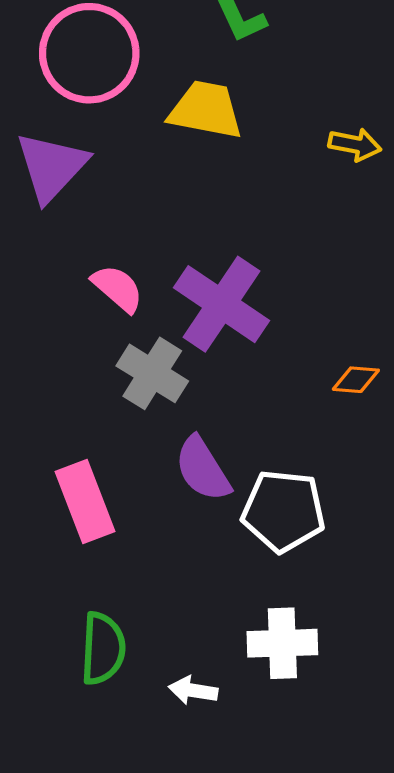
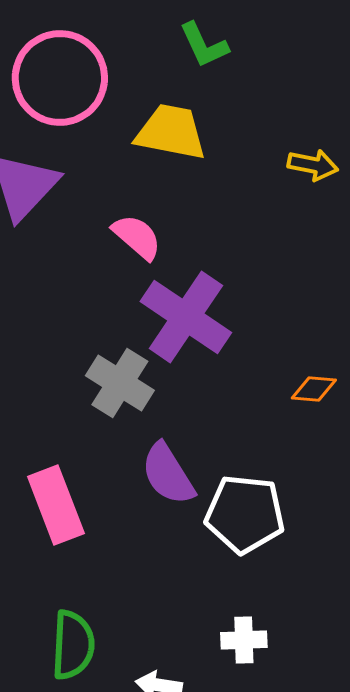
pink semicircle: (118, 288) -> (137, 237), moved
white cross: (282, 643) -> (244, 640), size x0.7

